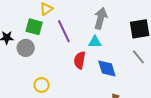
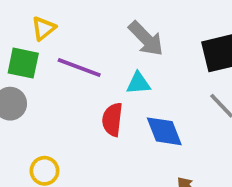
gray arrow: (101, 18) -> (146, 39), turned 125
purple line: (64, 31) -> (79, 67), turned -40

